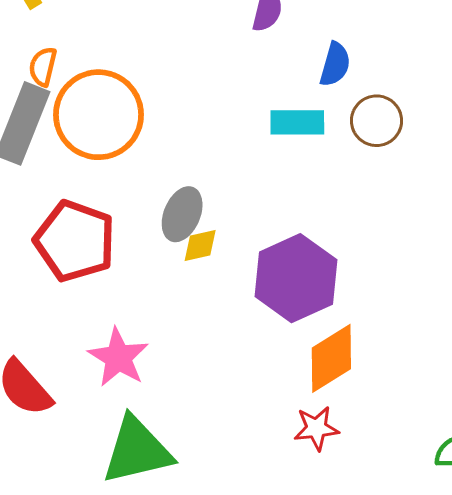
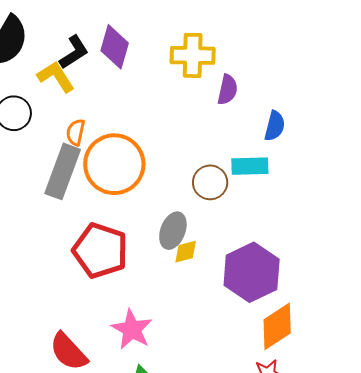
brown circle: (377, 121) -> (210, 182), moved

